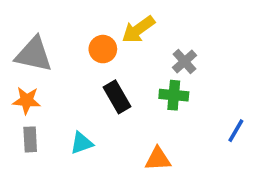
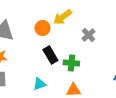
green cross: (174, 95) -> (71, 63), moved
cyan triangle: (82, 143) -> (39, 84), moved

